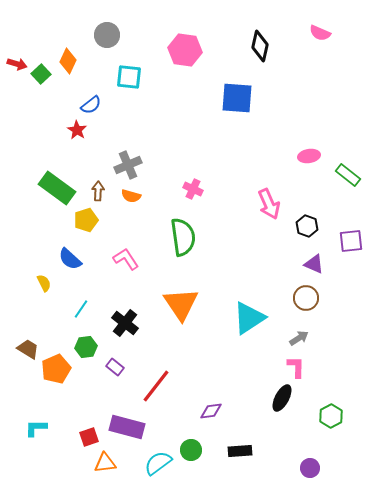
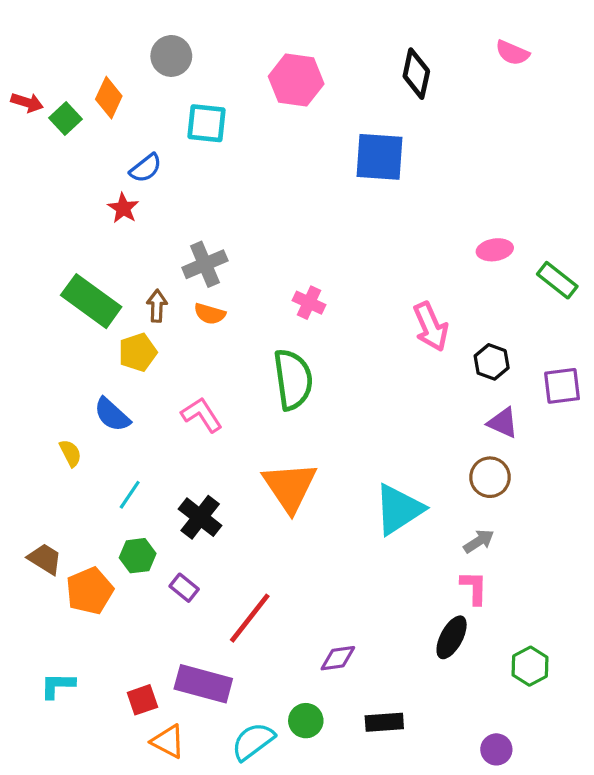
orange triangle: (105, 463) -> (168, 741), turned 35

